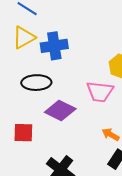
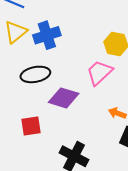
pink trapezoid: (100, 92) -> (99, 73), turned 140

